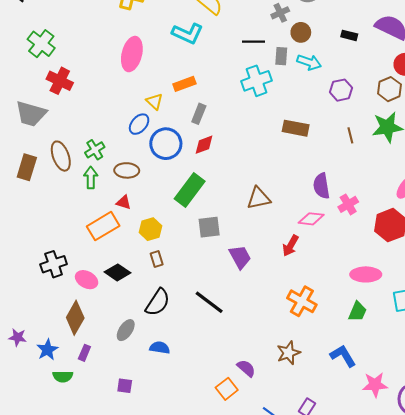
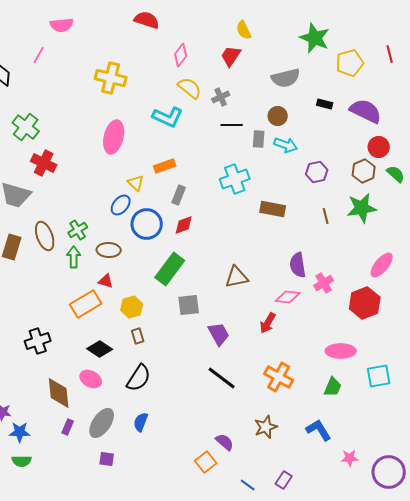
gray cross: (280, 13) -> (221, 97), moved
black rectangle: (349, 35) -> (325, 104), moved
cyan cross: (257, 81) -> (235, 179), moved
pink ellipse: (87, 280) -> (91, 379), moved
black line: (209, 302) -> (222, 378), moved
brown diamond: (75, 318) -> (59, 393), turned -36
gray ellipse: (126, 330) -> (102, 423), moved, size x1.4
blue semicircle: (160, 348) -> (141, 422), turned -78
blue star: (47, 350) -> (20, 432), moved, turned 30
green semicircle: (63, 376) -> (22, 461), moved
pink star: (375, 385) -> (350, 458), size x0.7

